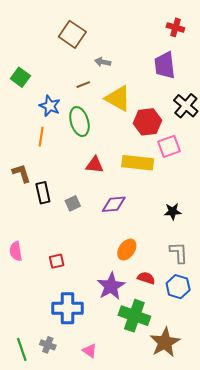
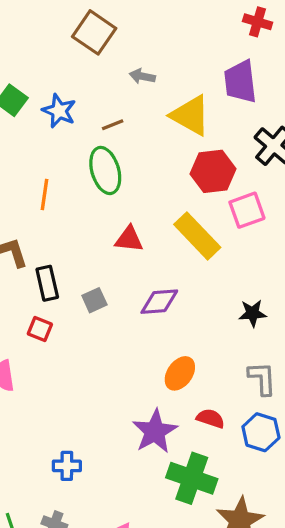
brown line: (83, 85) -> (113, 125), moved
yellow triangle: (118, 98) -> (190, 115), moved
blue star: (50, 106) -> (59, 111), moved
yellow rectangle: (138, 163) -> (197, 236), turned 40
red square: (57, 261) -> (40, 329), moved, turned 35
blue cross: (68, 308) -> (67, 466), moved, size x0.6

